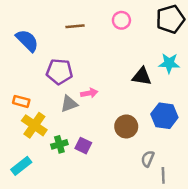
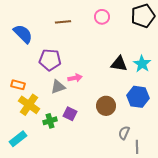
cyan star: (169, 63) -> (142, 64), moved, turned 30
purple square: (83, 146) -> (70, 114), moved

